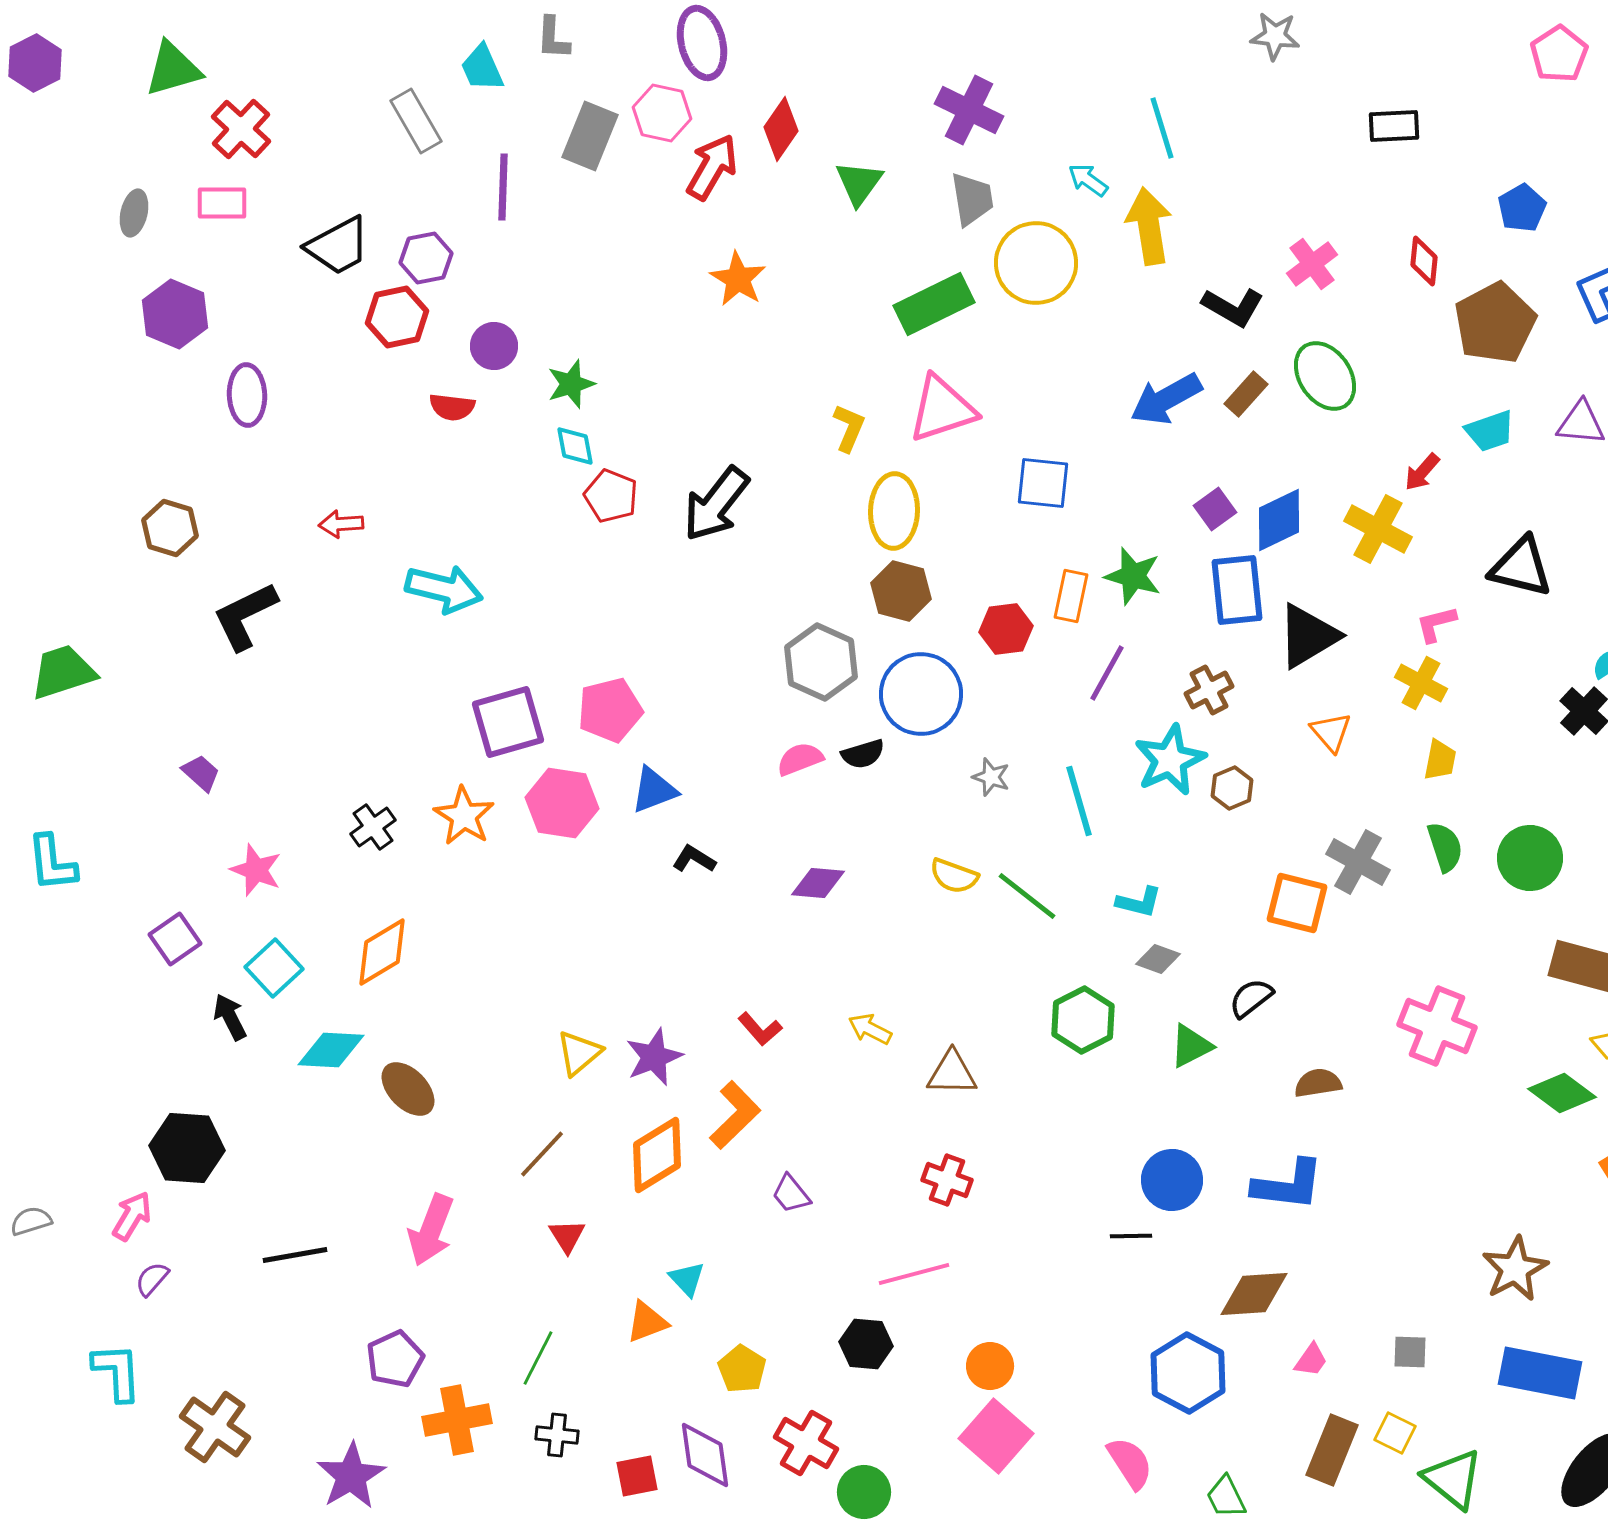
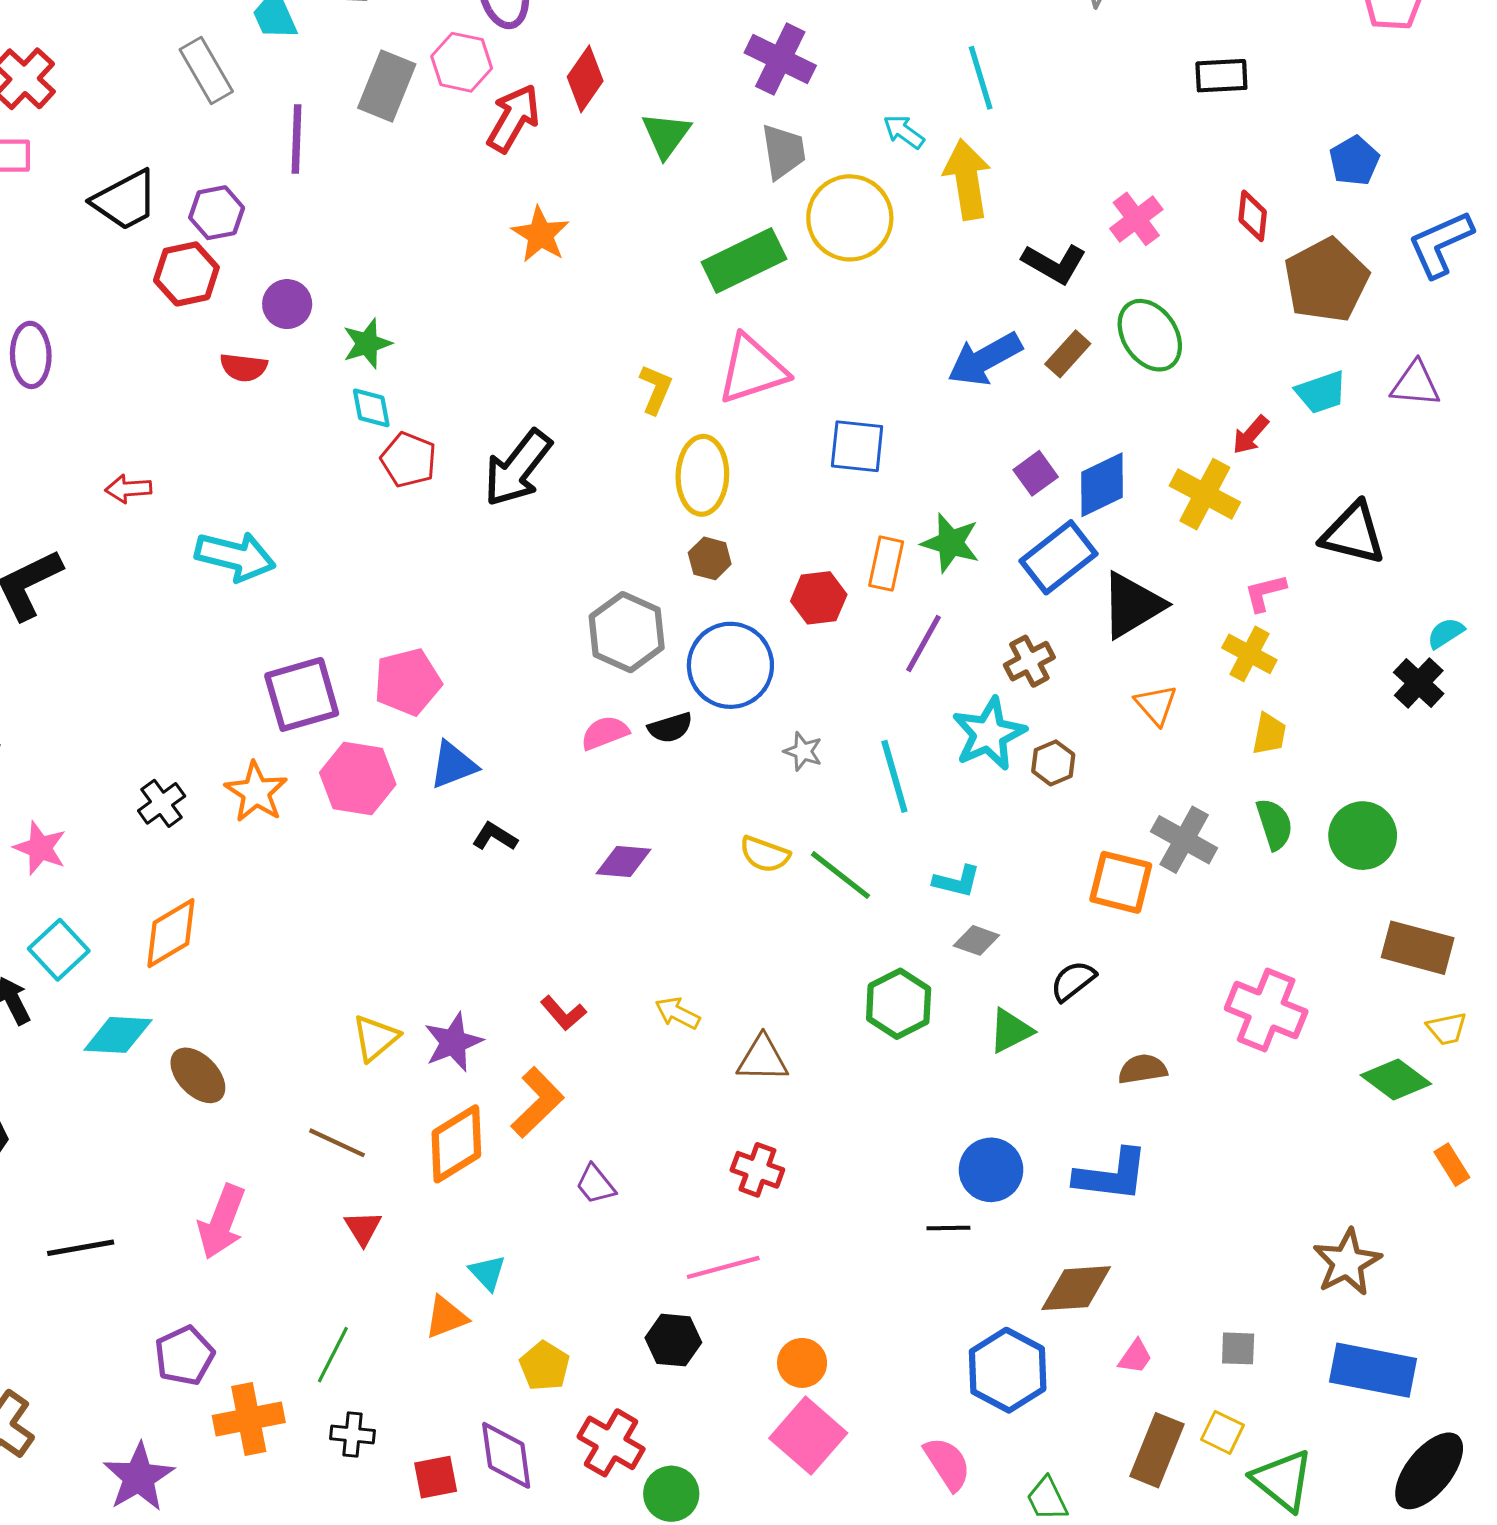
blue rectangle: (1237, 590) -> (1058, 557), turned 58
brown hexagon: (901, 591) -> (710, 558), size x0.7
brown line: (542, 1154) -> (337, 1143), turned 72

